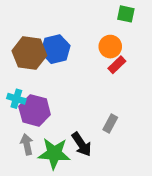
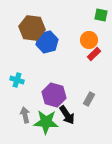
brown hexagon: (29, 53) -> (32, 28), moved
purple hexagon: (35, 110) -> (54, 95), moved

